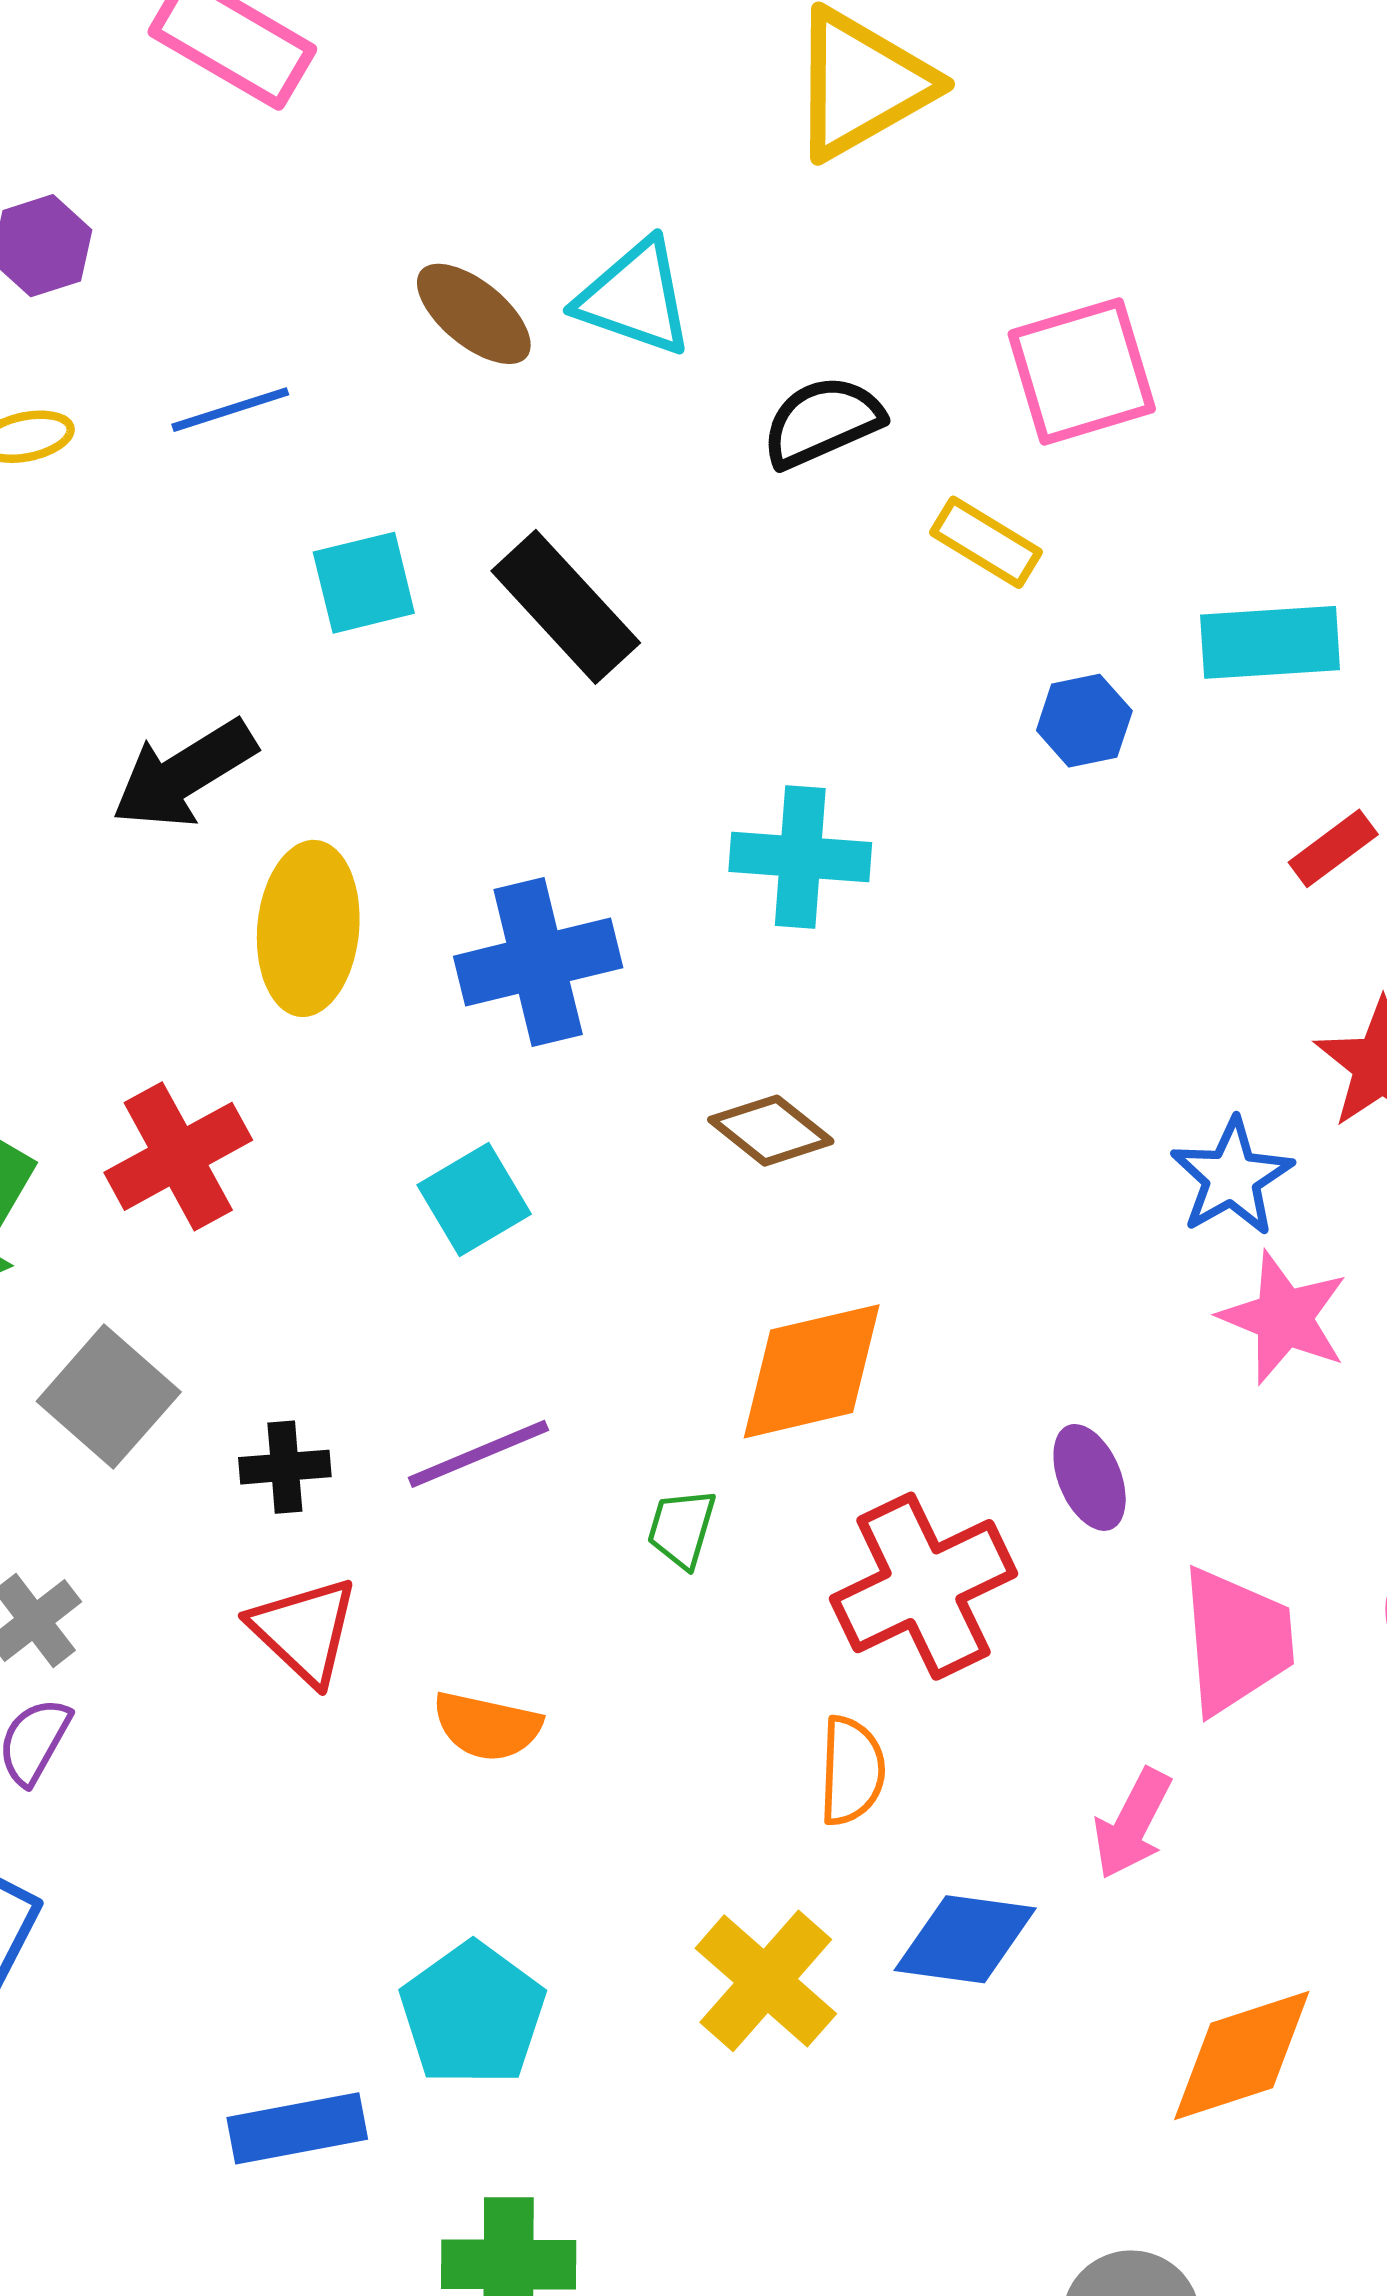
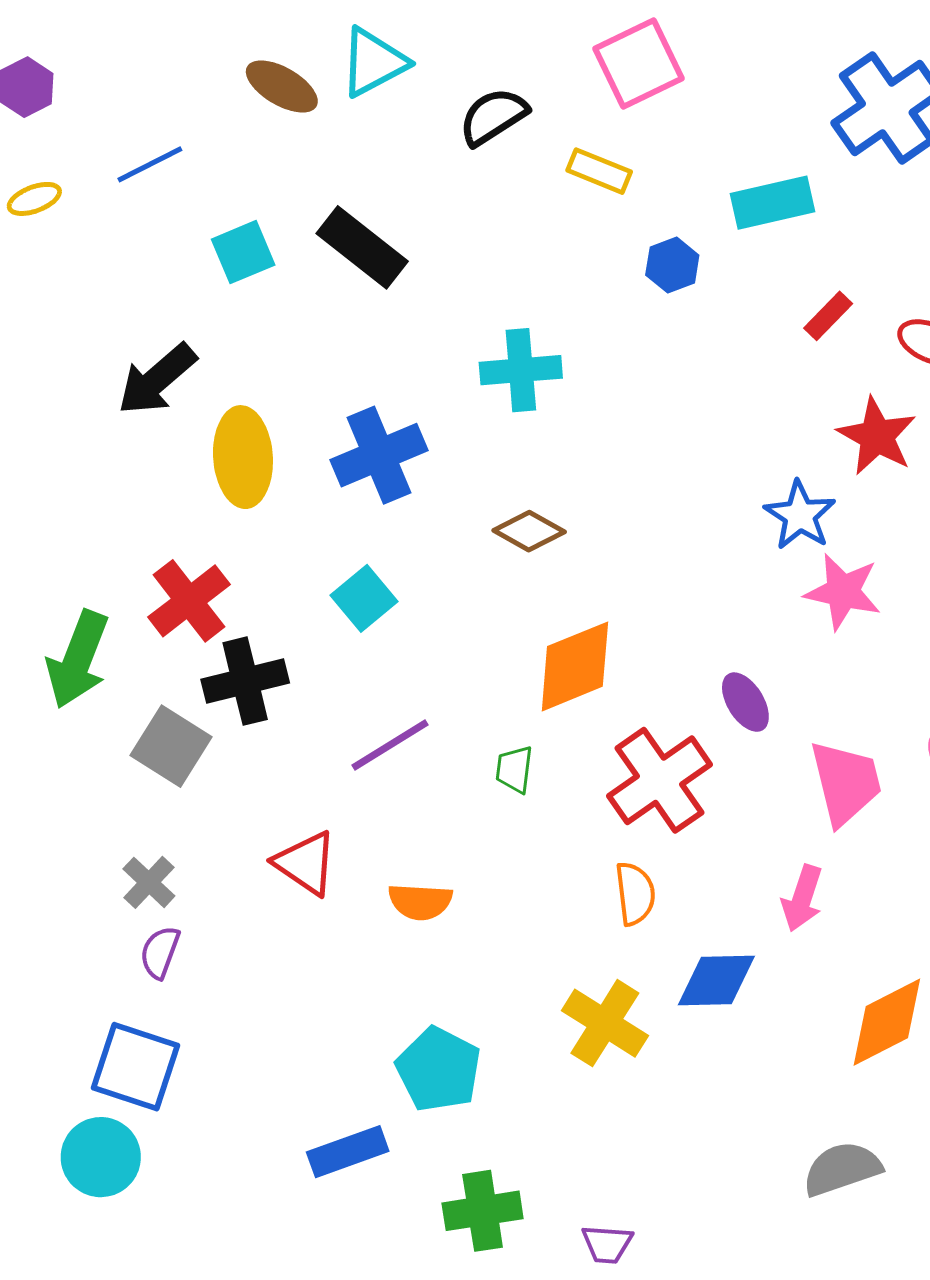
cyan triangle: (635, 298) -> (373, 62), turned -38
black cross: (285, 1467) -> (245, 681), moved, size x1.6

